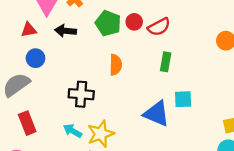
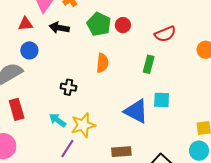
red semicircle: (159, 27) -> (165, 34), moved
black cross: (81, 94) -> (68, 87), size x0.7

